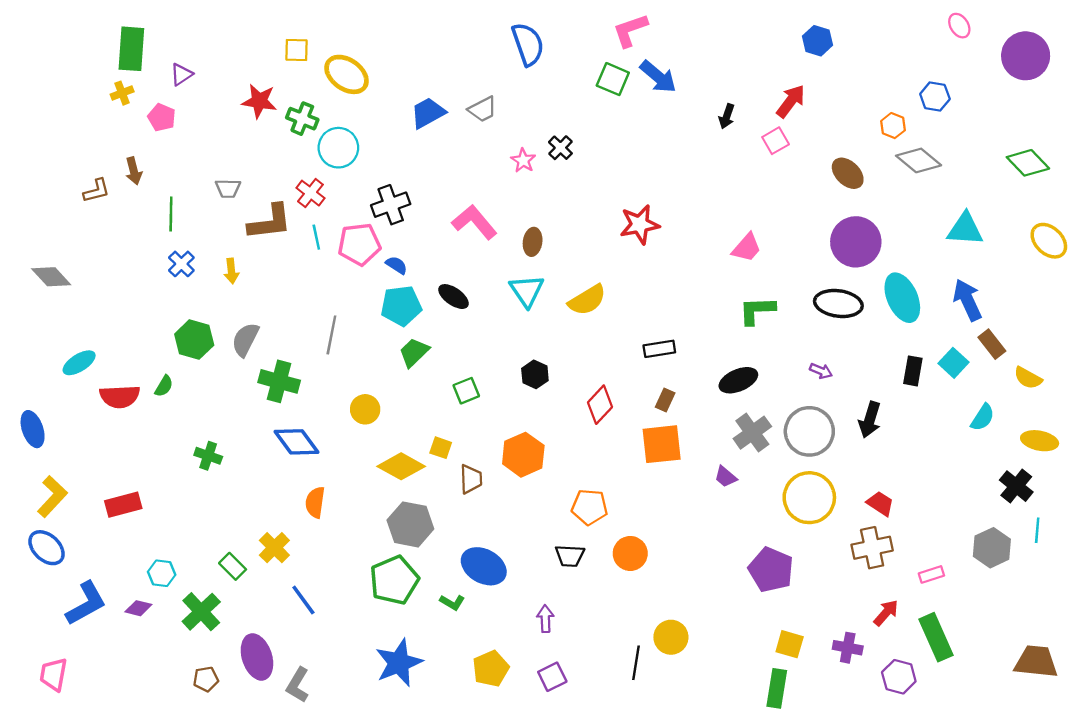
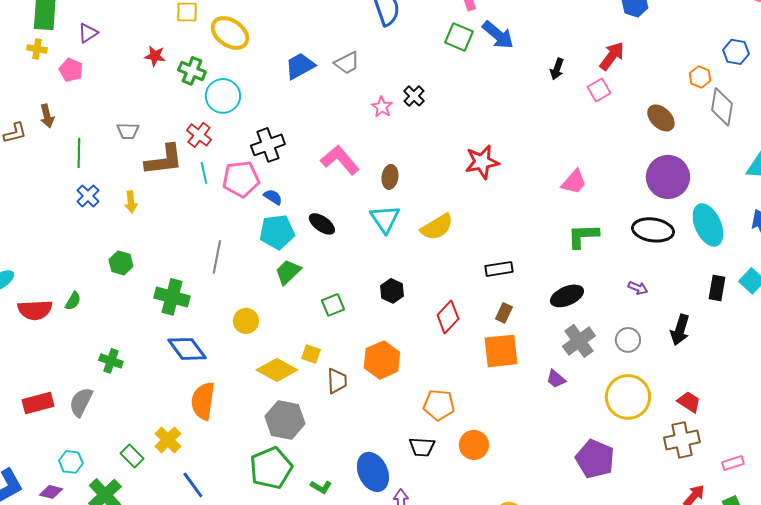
yellow cross: (122, 93) -> (37, 49), turned 30
red star: (259, 101) -> (155, 56), size x0.7
gray diamond: (919, 160) -> (722, 107), turned 60
green hexagon: (194, 340) -> (121, 263), moved, size x0.7
gray semicircle: (245, 340) -> (81, 402), moved
gray circle: (809, 431) -> (628, 340), size x0.6
orange semicircle: (315, 502) -> (203, 401), size x1.4
blue ellipse: (484, 566) -> (373, 472), moved, turned 36

